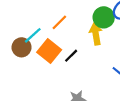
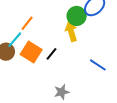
orange line: (59, 22) -> (27, 23), moved

